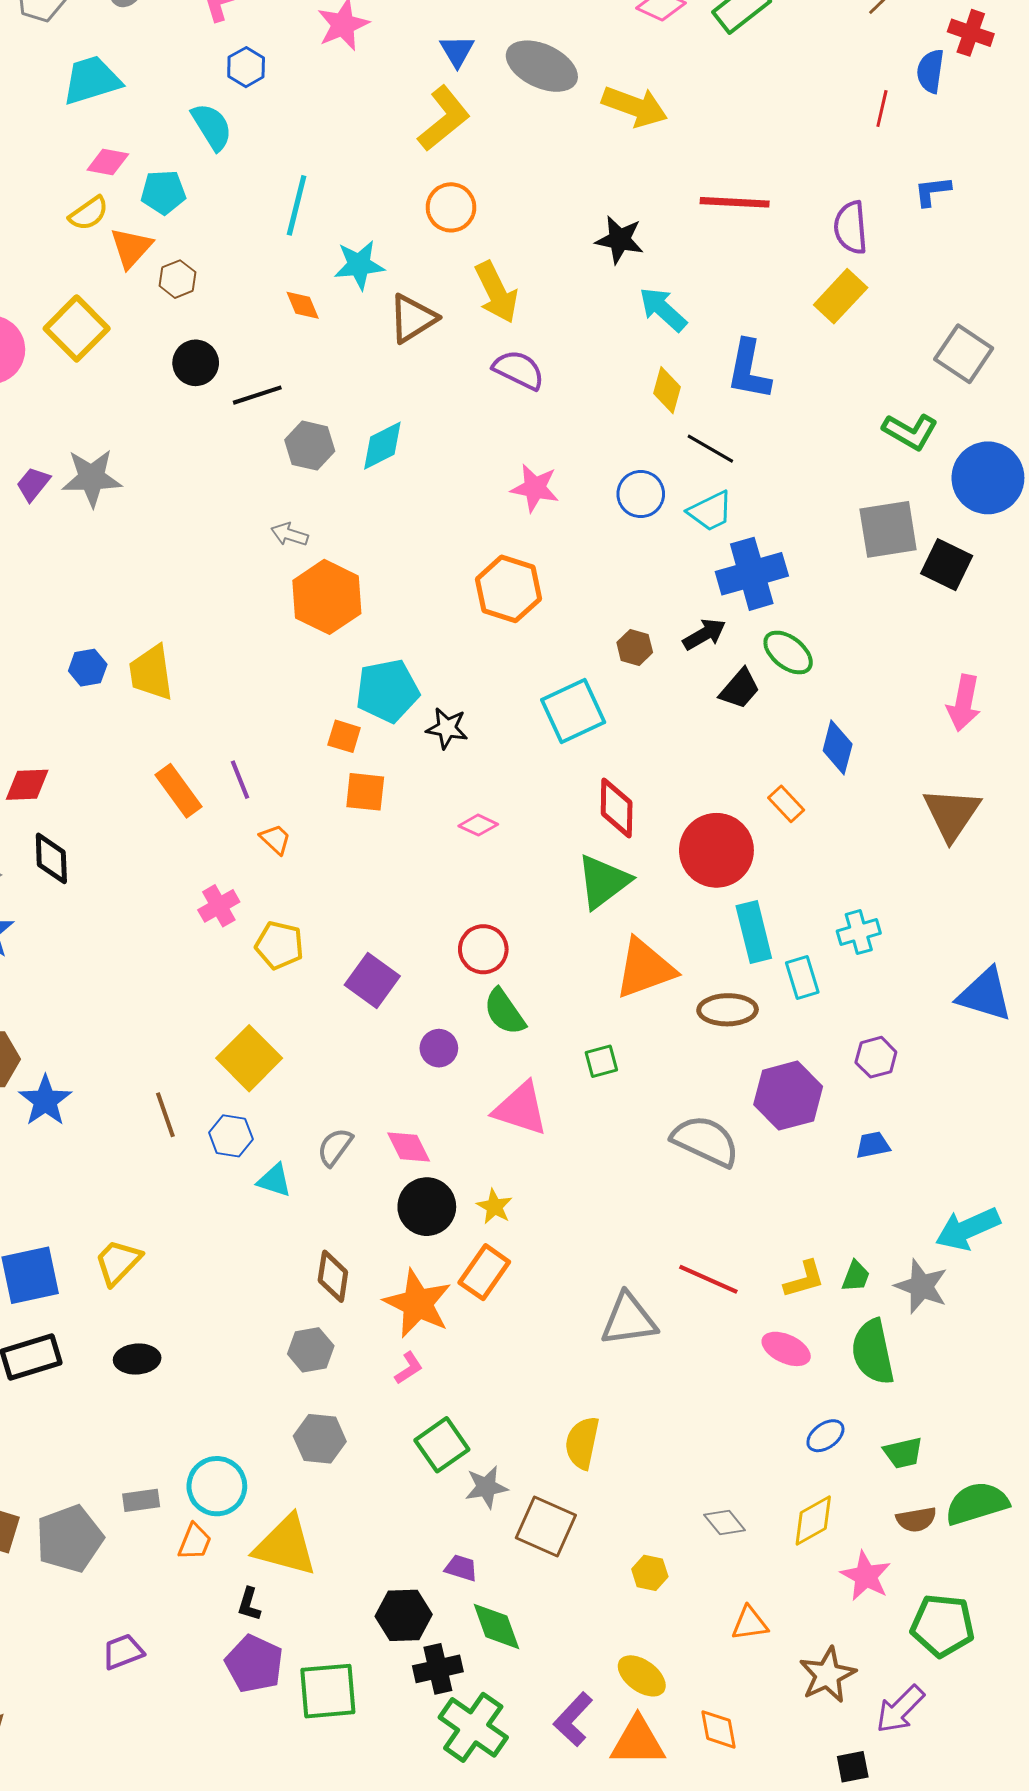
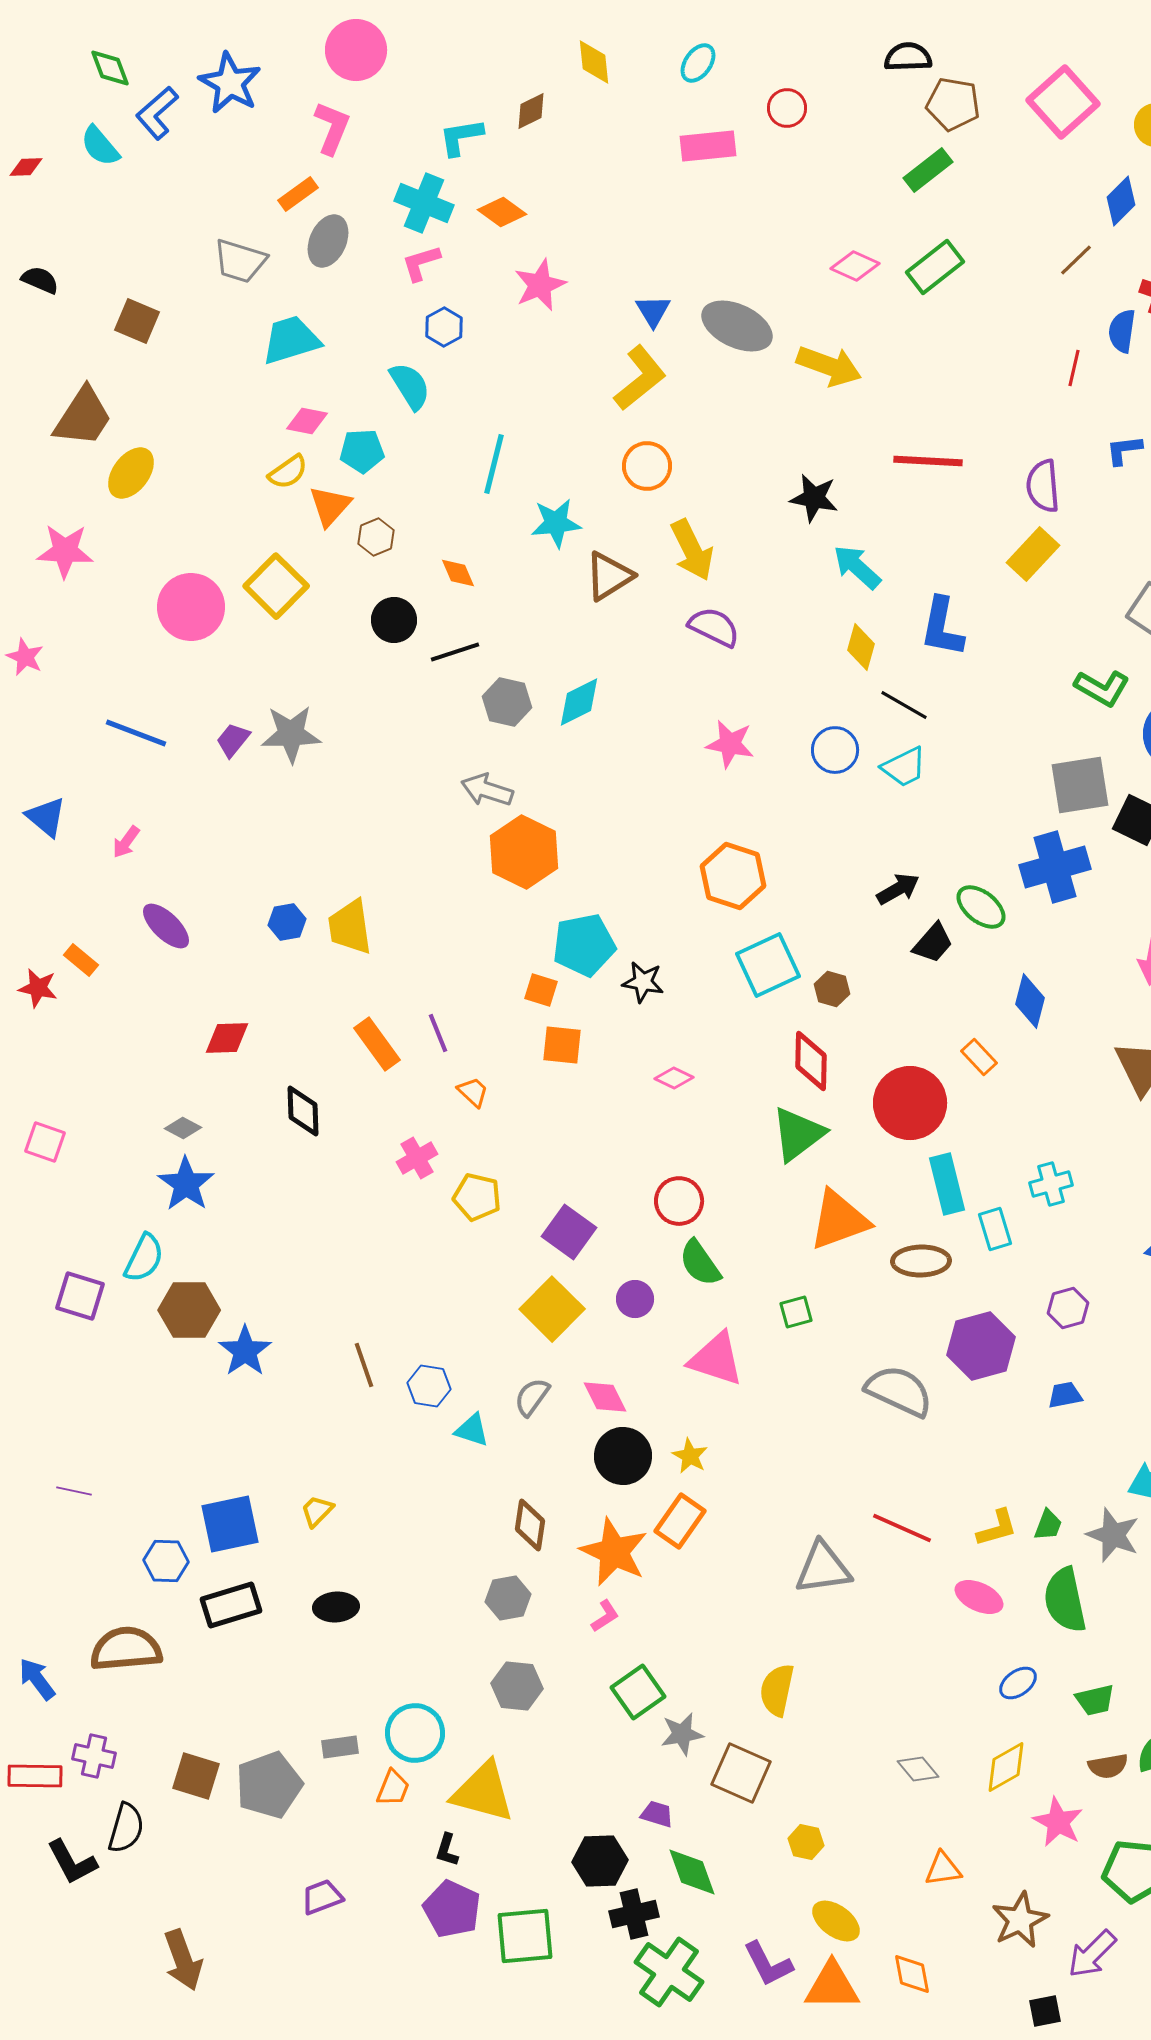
orange diamond: (303, 305) -> (458, 573), moved
gray arrow: (290, 534) -> (487, 790), size x1.4
blue cross: (752, 574) -> (1055, 867), moved
orange hexagon: (509, 589) -> (733, 876), moved
brown hexagon: (635, 647) -> (832, 989), moved
black diamond: (51, 858) -> (303, 1111), moved
yellow square: (249, 1058) -> (552, 1309), moved
yellow trapezoid: (118, 1262) -> (317, 1511), size x0.7
yellow hexagon: (650, 1573) -> (806, 1842), moved
purple L-shape: (573, 1719) -> (768, 1964), turned -70

